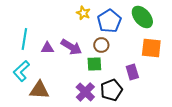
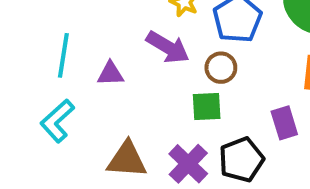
purple arrow: (71, 47) -> (168, 47), moved
brown triangle: (39, 90) -> (127, 160), moved

